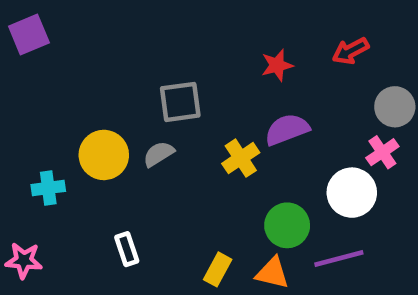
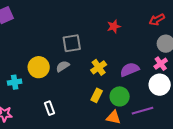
red arrow: (350, 51) -> (157, 20), moved
purple semicircle: (287, 129) -> (130, 70), moved
white circle: (352, 193) -> (160, 85), moved
yellow rectangle: (218, 269) -> (97, 95), moved

